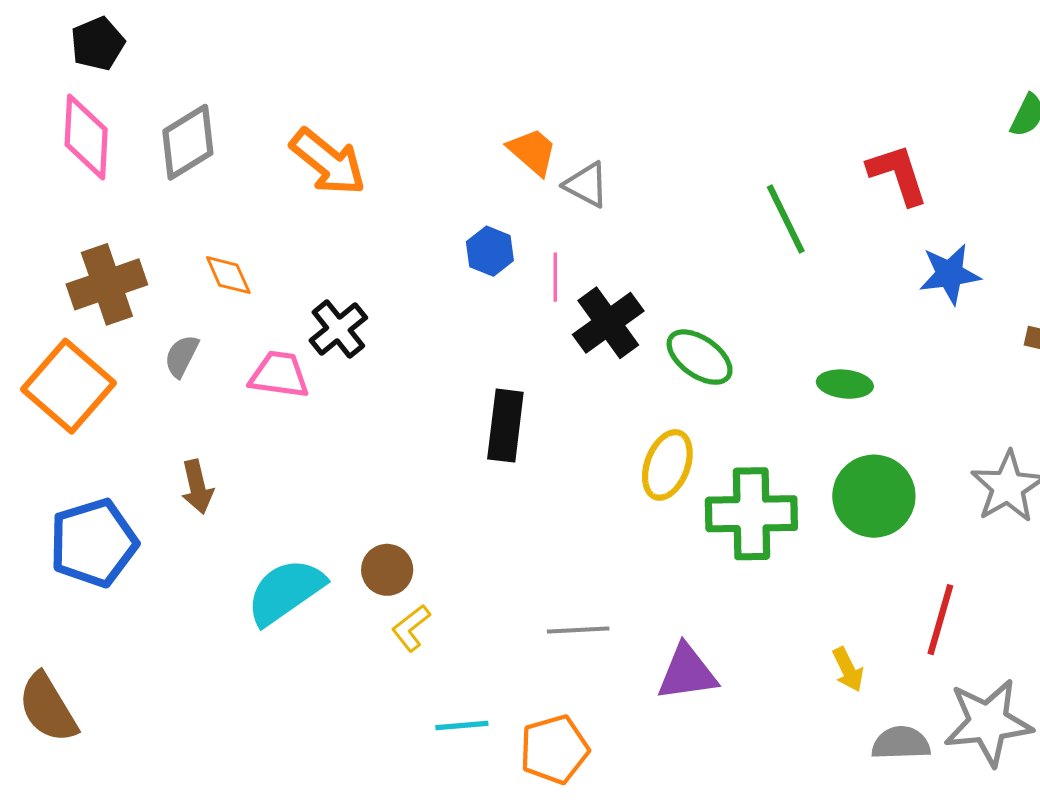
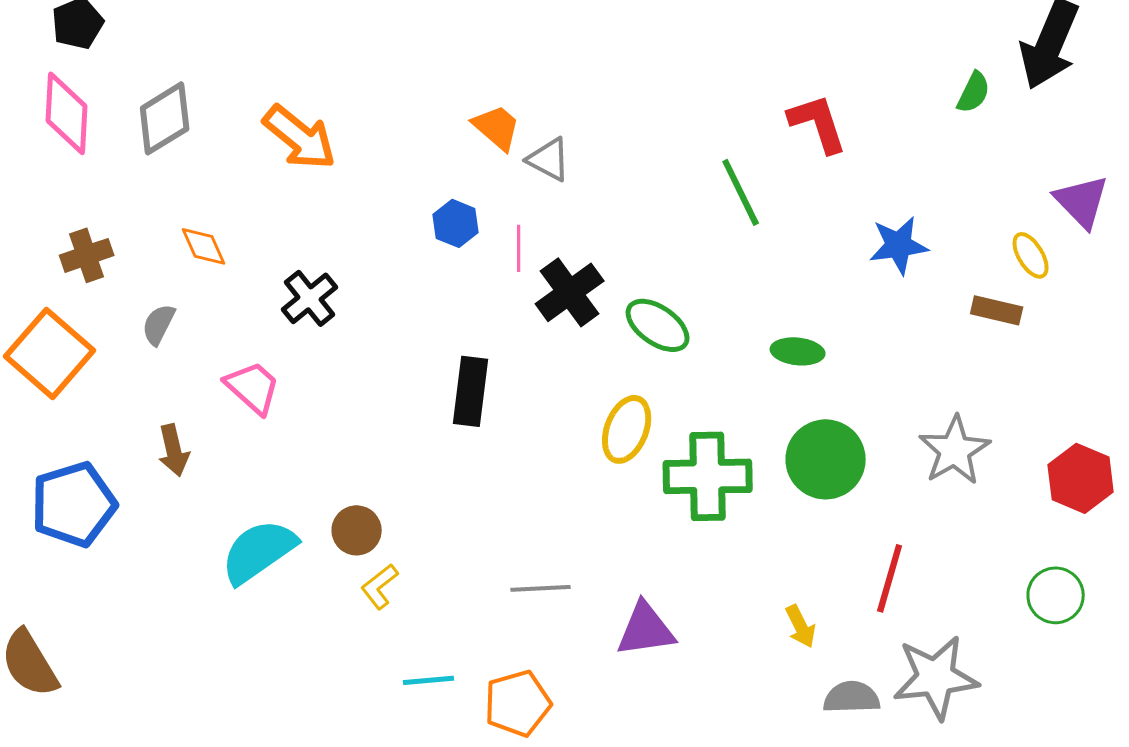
red L-shape: (898, 174) -> (818, 123), moved
brown cross: (107, 284) -> (87, 255), size x0.7
pink trapezoid: (279, 375) -> (253, 387), moved, turned 34

